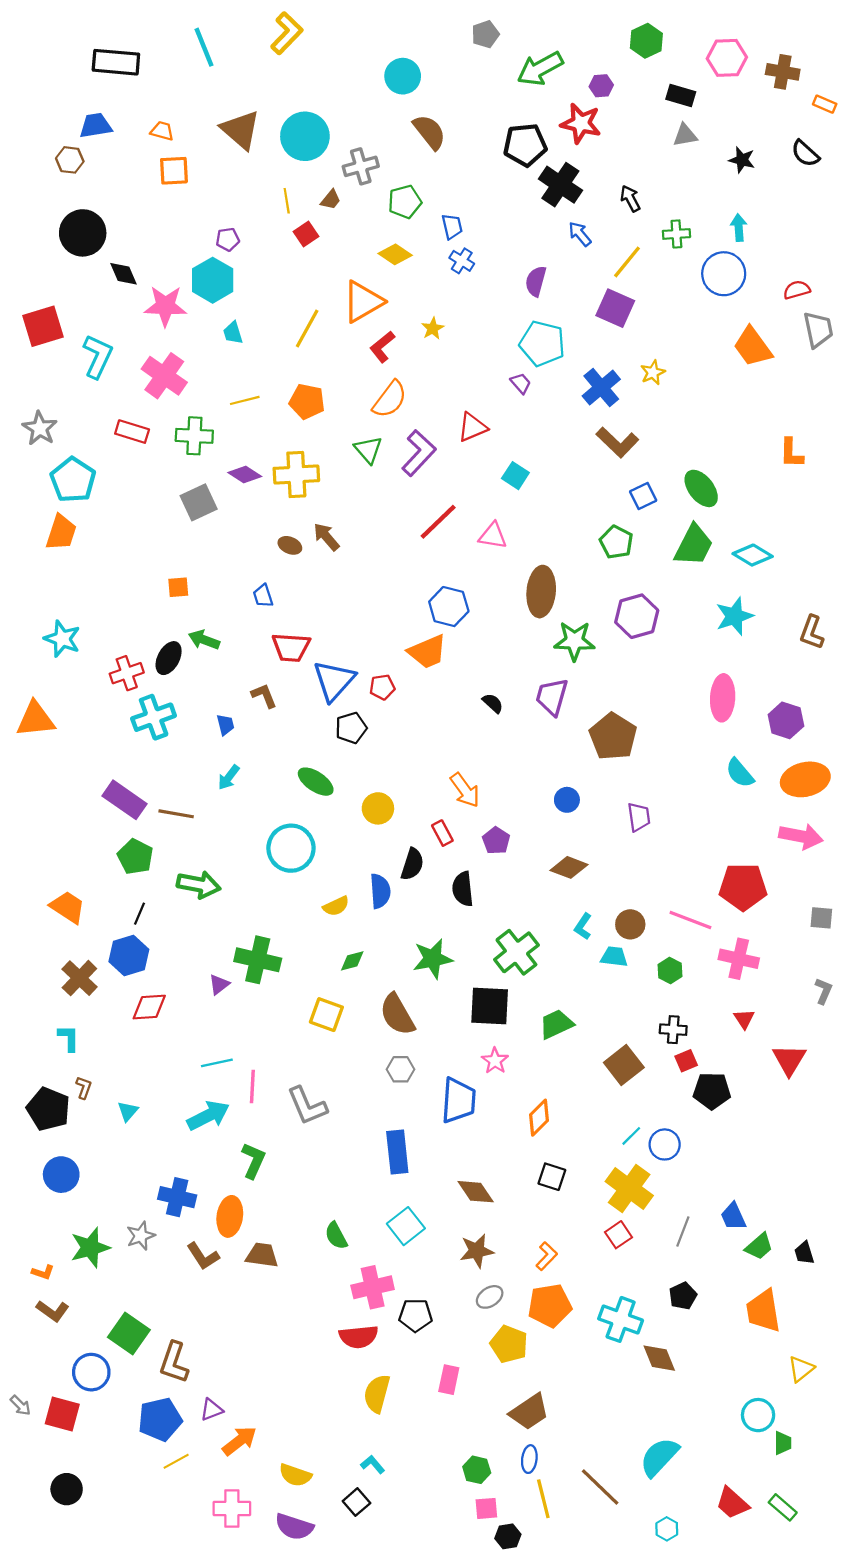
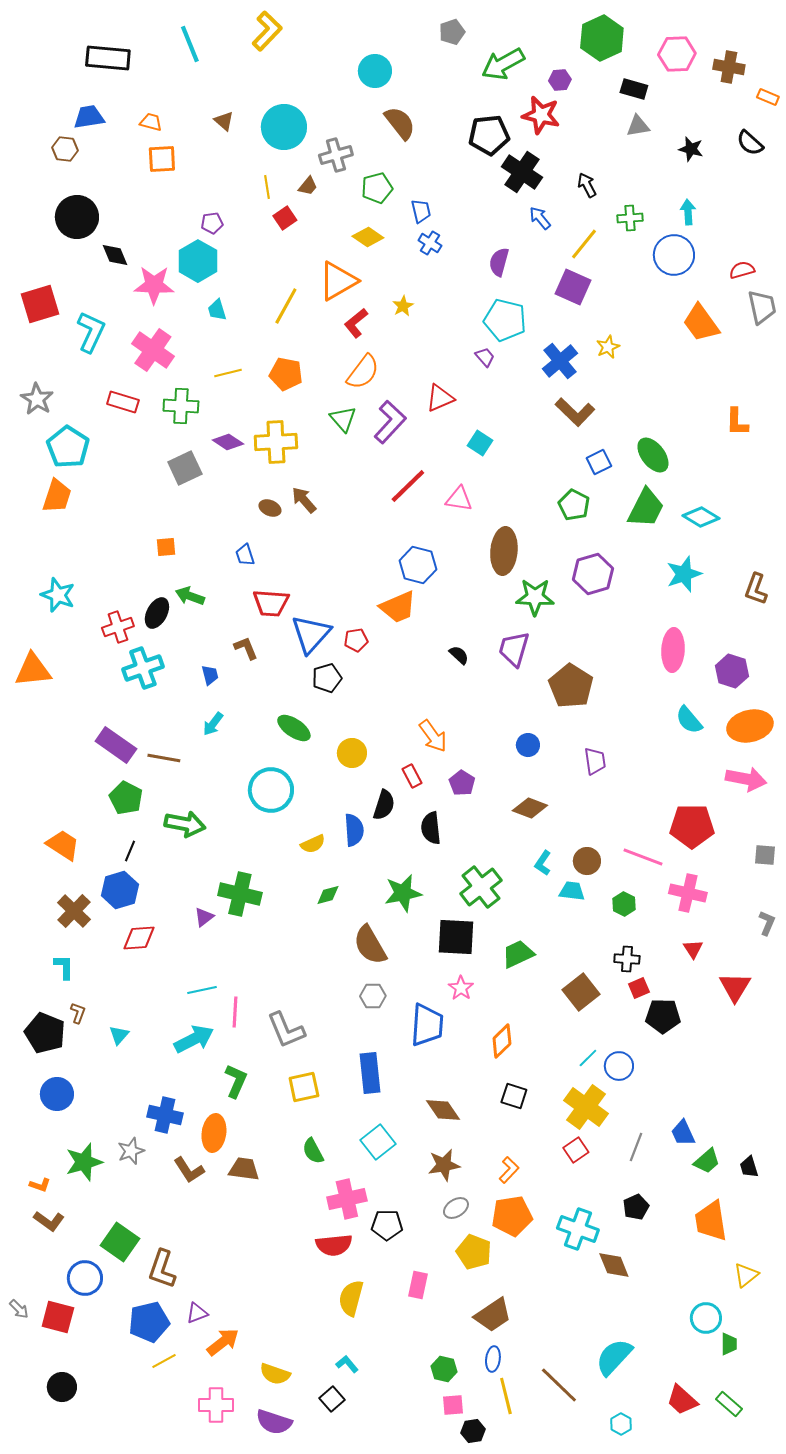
green hexagon: (646, 41) -> (602, 38), size x1.4
brown triangle: (241, 130) -> (224, 121), size x0.5
yellow square: (326, 1015) -> (304, 1087), moved, turned -32

